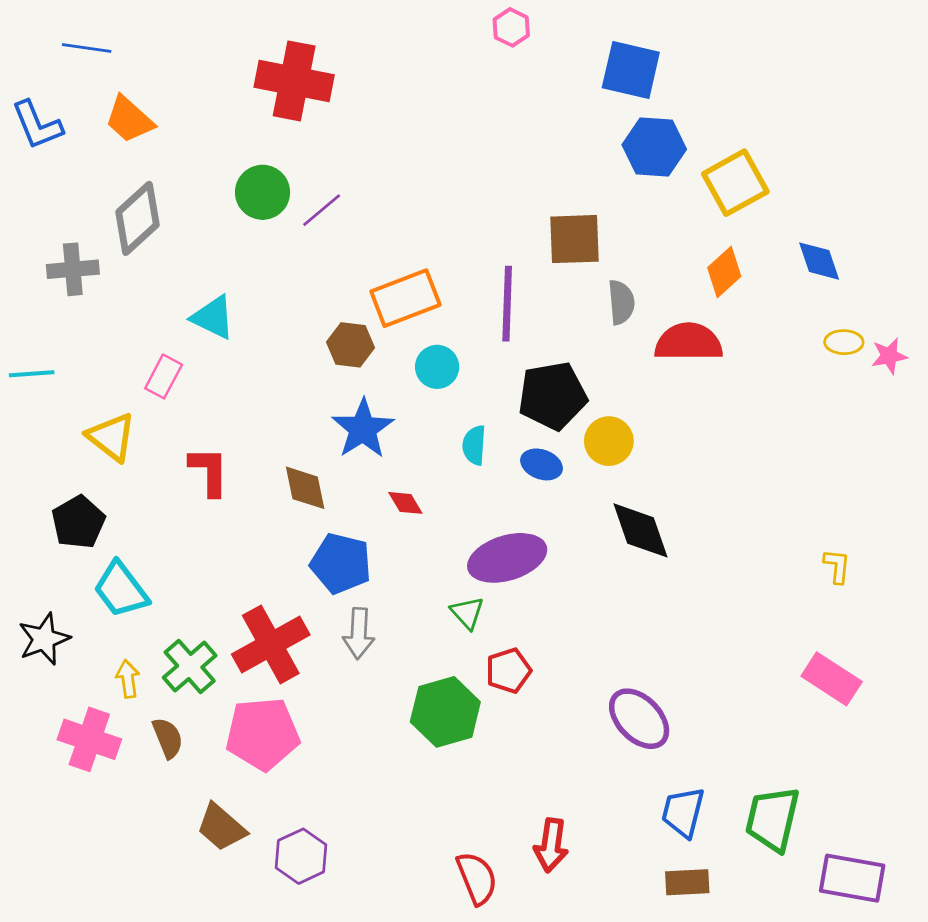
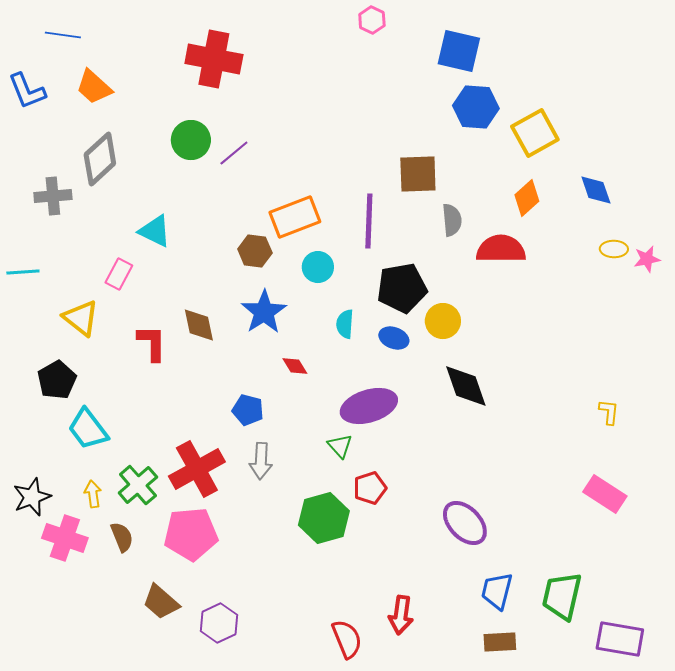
brown diamond: (305, 488) -> (199, 325), moved
blue pentagon: (341, 563) -> (248, 410), size x0.7
black star: (44, 639) -> (32, 497), moved

